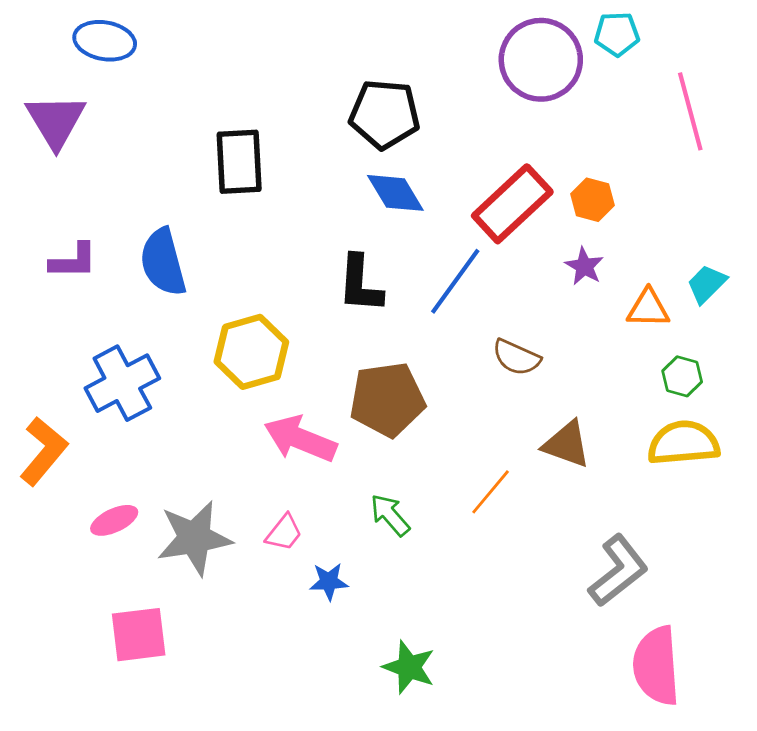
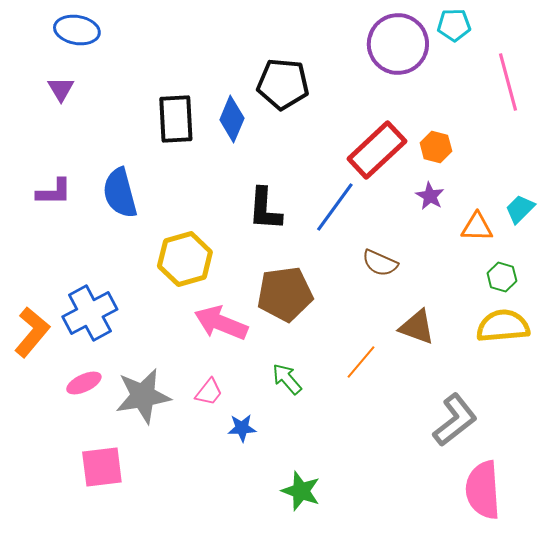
purple triangle: (56, 121) -> (61, 89), moved, size x0.6
blue diamond: (395, 193) -> (232, 119), moved, turned 54
blue cross: (122, 383) -> (90, 313), moved

